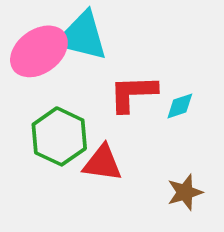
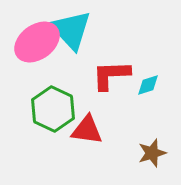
cyan triangle: (82, 36) -> (71, 30), turned 33

